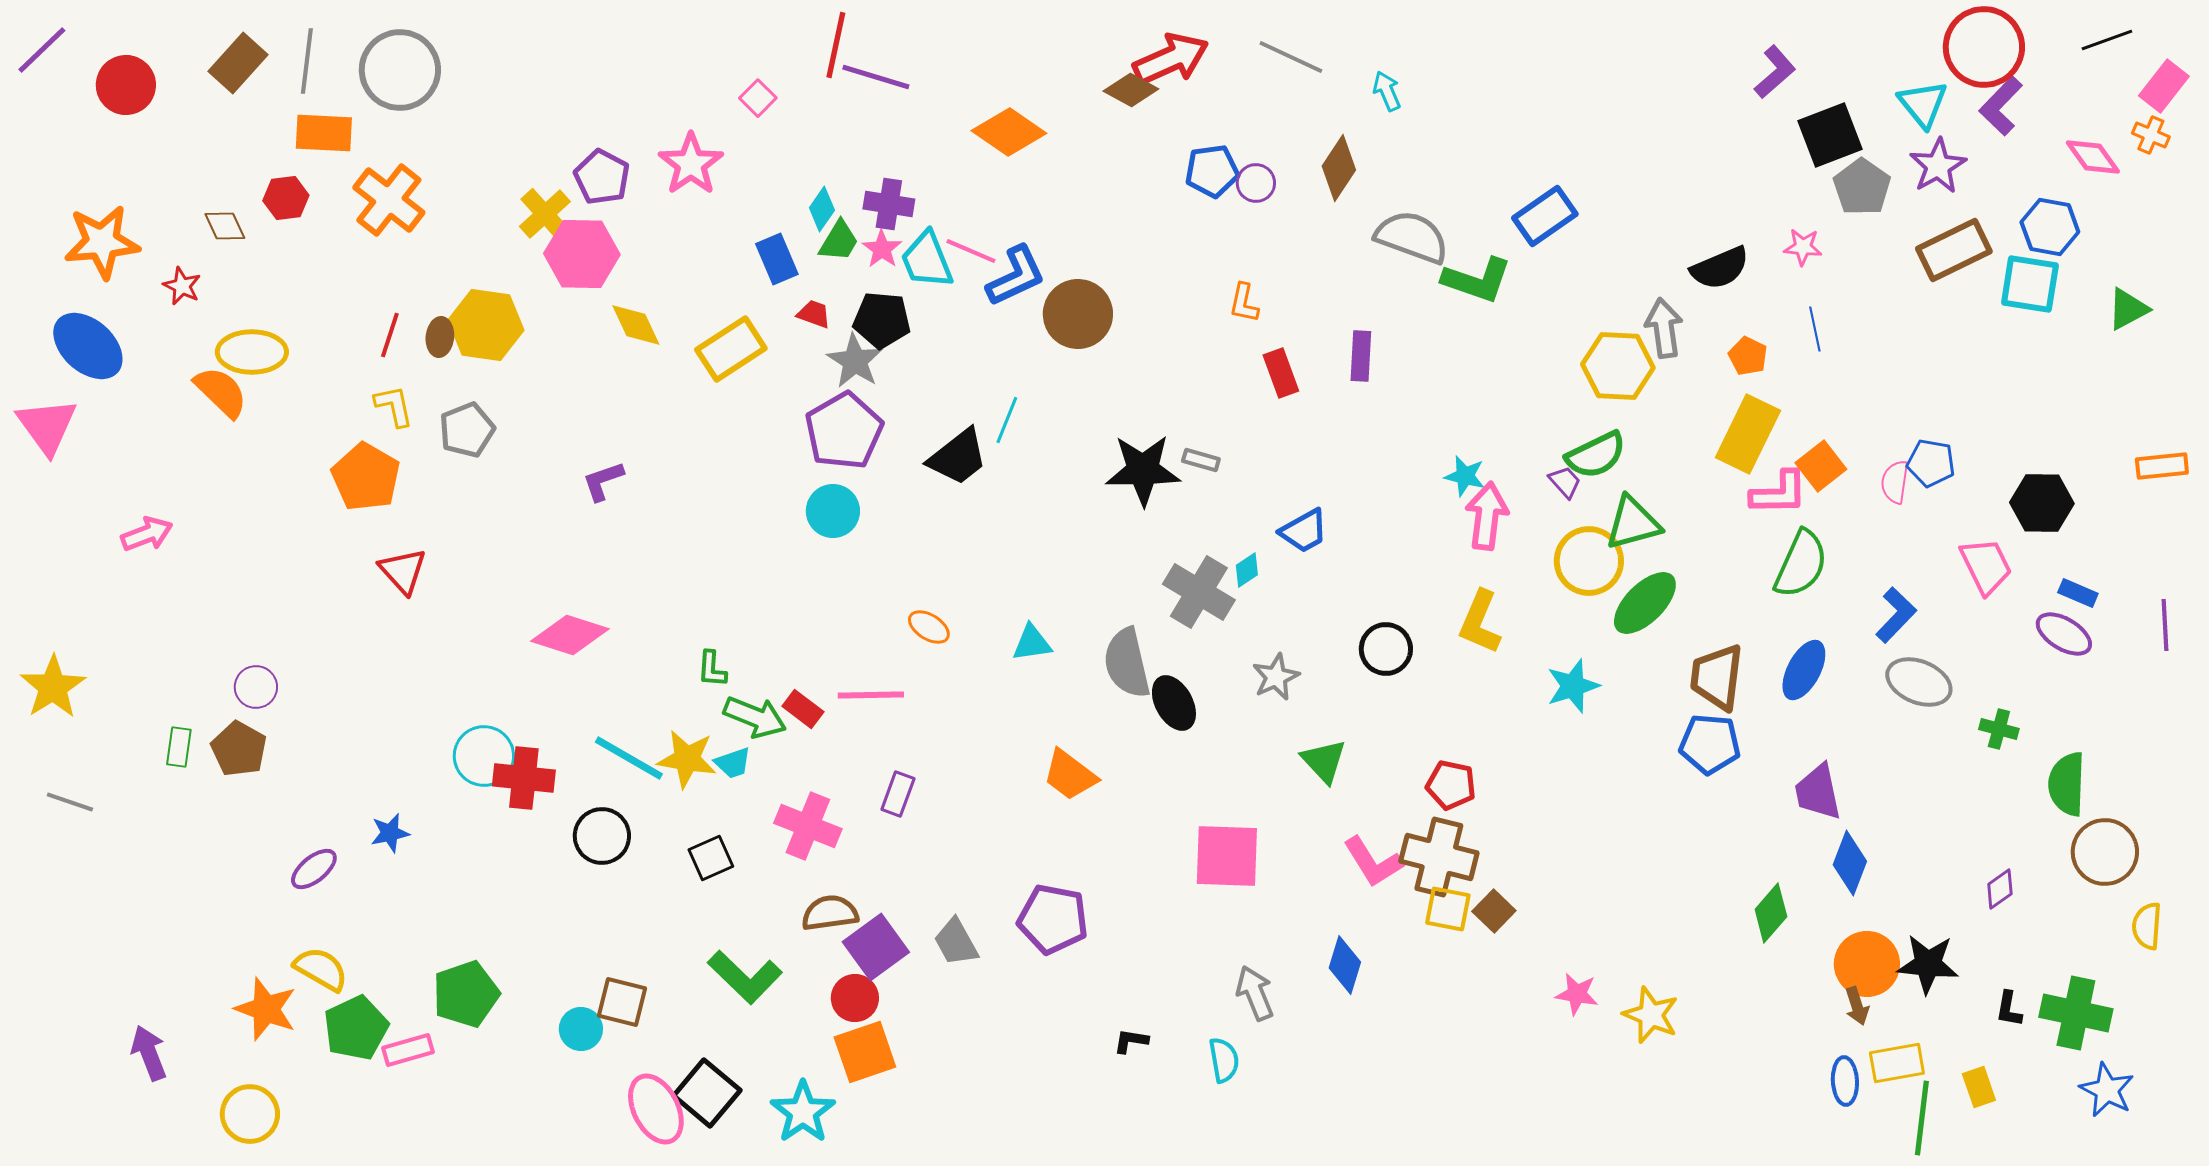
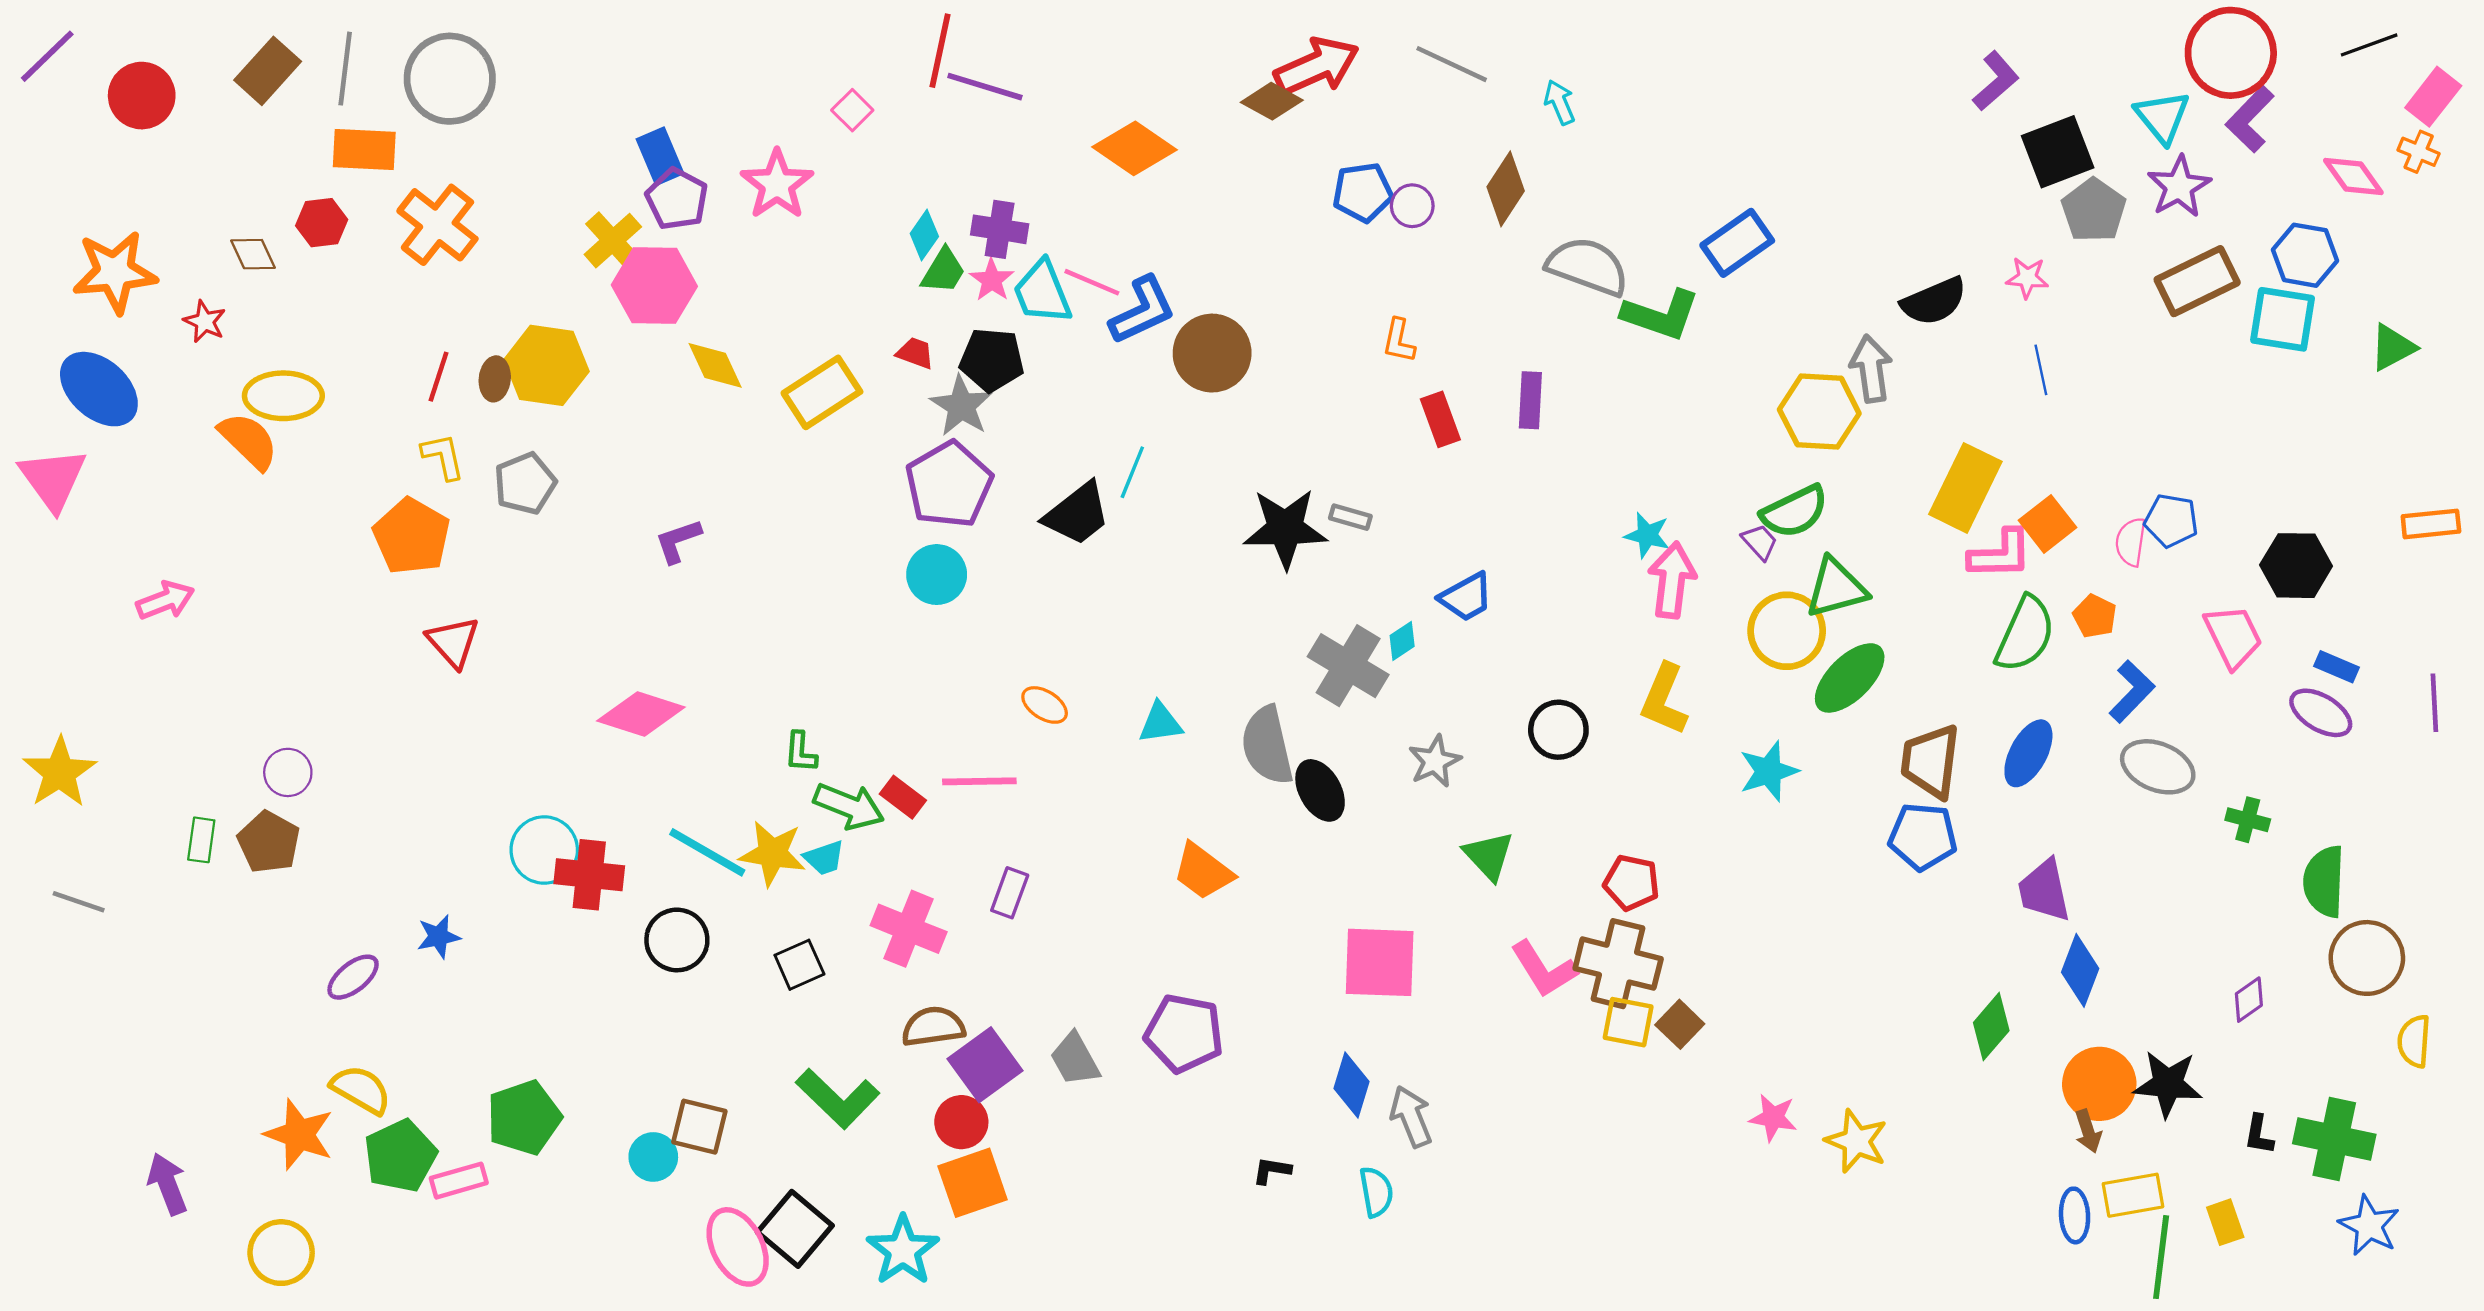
blue rectangle: (777, 259) -> (660, 156), moved
orange pentagon: (1748, 356) -> (2095, 616), moved
blue diamond: (1345, 965) -> (1352, 1085), moved

